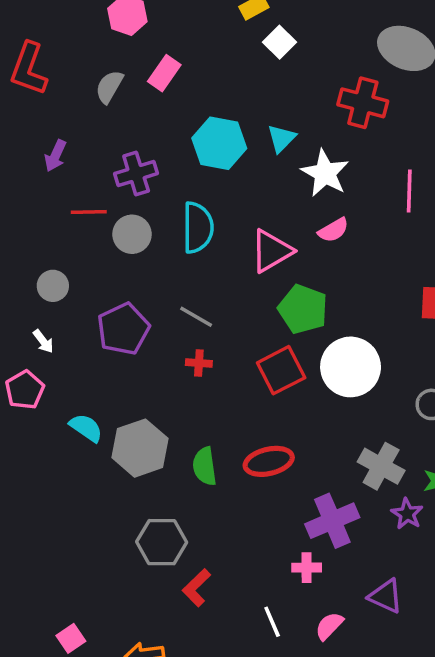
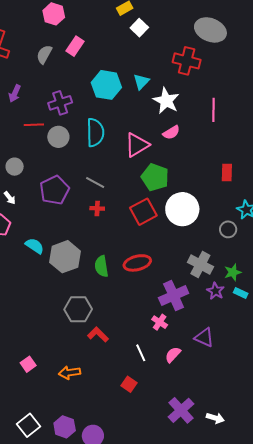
pink cross: (307, 568) -> (160, 322), turned 35
red L-shape: (196, 588) -> (98, 334), turned 90

